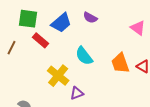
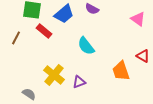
orange trapezoid: (120, 63) -> (121, 71), moved
yellow cross: (58, 76) -> (54, 75), moved

